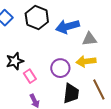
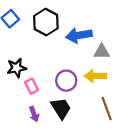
black trapezoid: (71, 93) -> (61, 108), moved, turned -45

